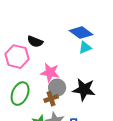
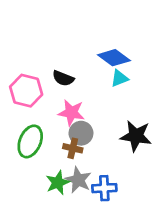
black semicircle: (35, 42) -> (63, 78), moved
black star: (84, 90) -> (136, 136), moved
brown cross: (51, 99) -> (73, 148), turned 32

